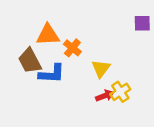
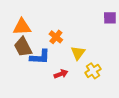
orange triangle: (48, 35) -> (22, 27), moved
red arrow: (105, 96) -> (61, 74), moved

